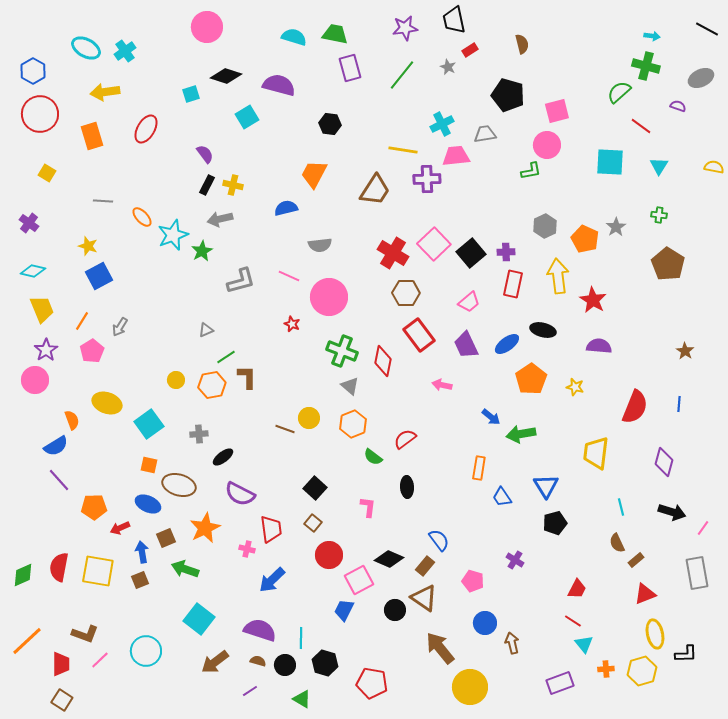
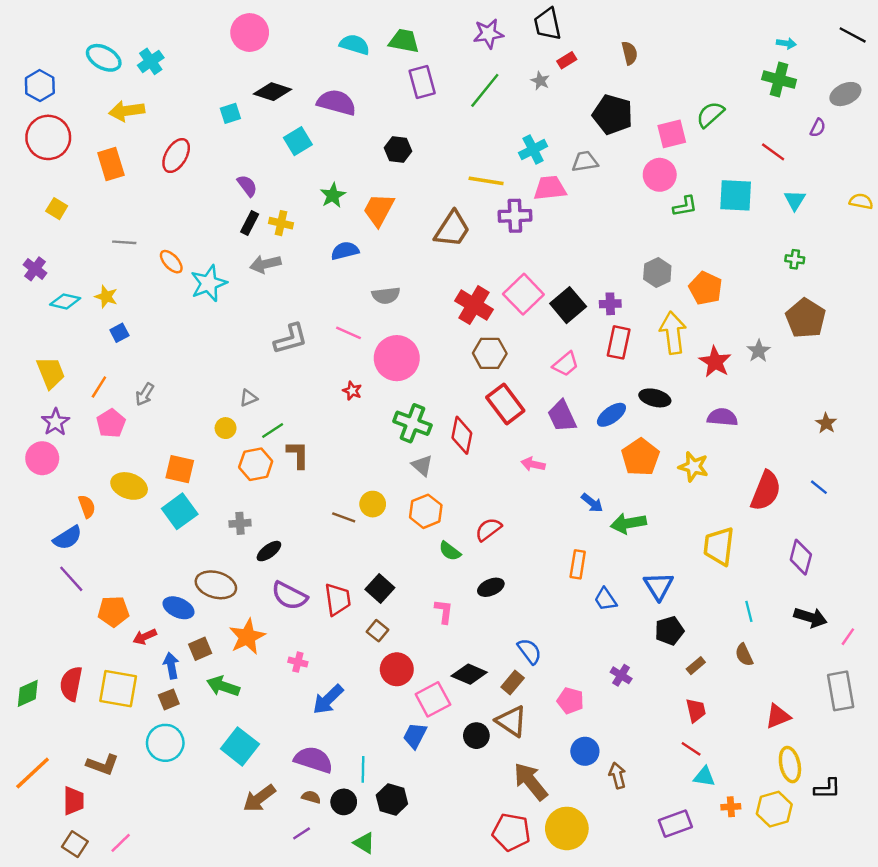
green semicircle: (619, 92) -> (710, 115), moved
purple semicircle: (678, 106) -> (818, 128), turned 98
green L-shape: (531, 171) -> (685, 206), moved
gray star: (616, 227) -> (759, 351), moved
green star: (202, 251) -> (333, 195), moved
cyan diamond: (33, 271) -> (65, 301), moved
blue square: (99, 276) -> (119, 333), size x0.6
yellow circle: (176, 380) -> (226, 428), moved
yellow star: (575, 387) -> (693, 467), size x1.4
blue line: (679, 404) -> (819, 487), turned -56
orange square: (149, 465) -> (180, 469), moved, size x1.4
black ellipse: (407, 487) -> (491, 587), turned 70
red trapezoid: (271, 529) -> (338, 599), moved
brown rectangle: (636, 560) -> (696, 666), moved
red trapezoid: (577, 589) -> (696, 710), turned -40
cyan triangle: (584, 644) -> (704, 777), turned -42
cyan circle: (146, 651) -> (165, 743), moved
pink line: (100, 660) -> (121, 843), moved
red pentagon: (372, 683) -> (511, 832), moved

